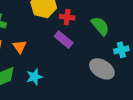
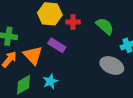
purple rectangle: (64, 40) -> (57, 45), moved
orange triangle: (20, 47) -> (33, 55), size x1.5

